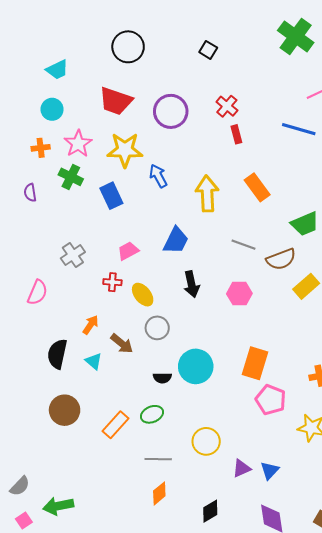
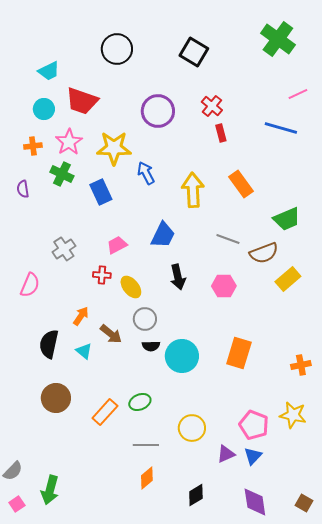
black square: (208, 50) -> (194, 52), size x1.6
red trapezoid: (116, 101) -> (82, 101), moved
black semicircle: (162, 378) -> (151, 346), moved
pink pentagon: (271, 400) -> (254, 425), moved
green arrow: (58, 506) -> (50, 490), turned -64

